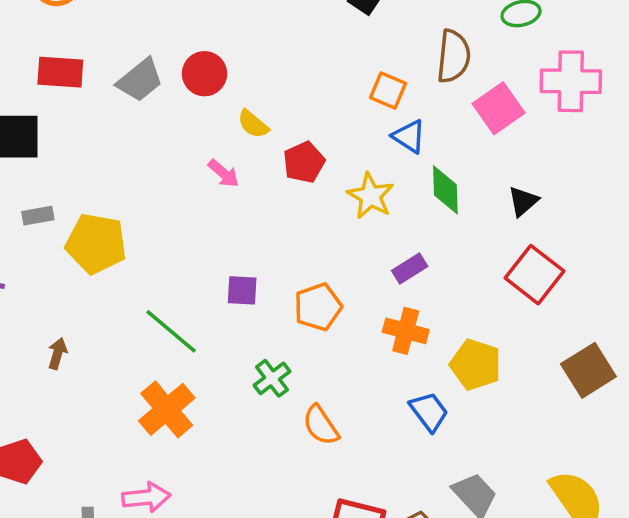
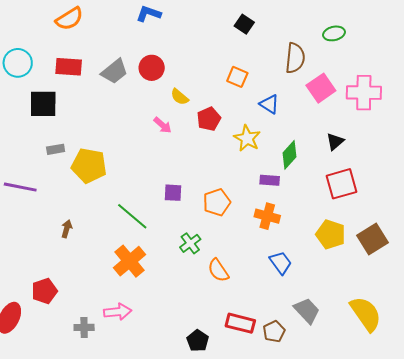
pink cross: (571, 81) -> (364, 93), moved
orange square: (388, 91) -> (237, 77), moved
green diamond: (445, 190) -> (290, 155), moved, turned 44
purple rectangle: (410, 268) -> (270, 180), turned 36
red square: (534, 275) -> (341, 184), turned 36
yellow pentagon: (476, 365) -> (331, 234), moved

